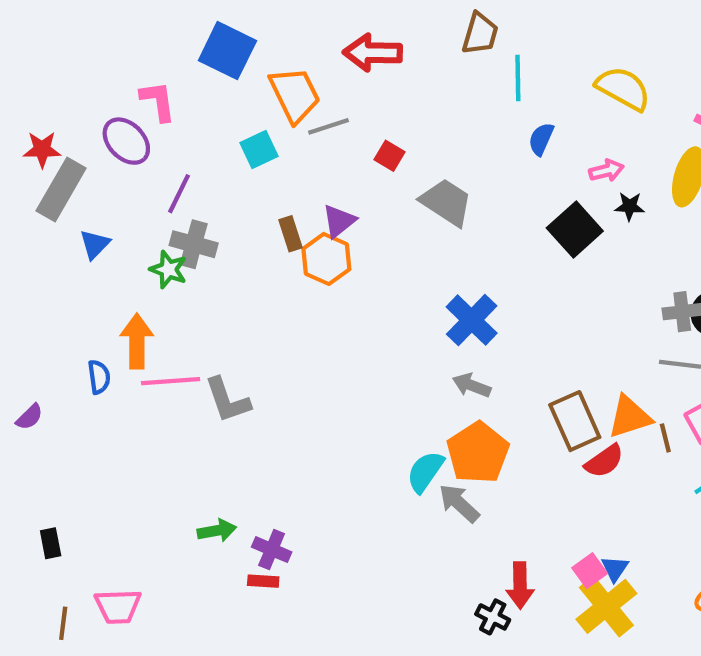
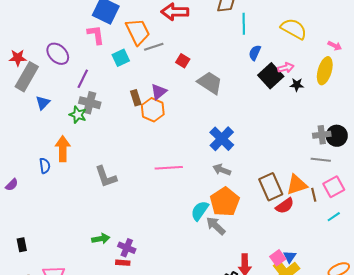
pink L-shape: (158, 101) -> (96, 35), moved
black square: (575, 230) -> (271, 76), moved
pink line: (171, 381) -> (169, 168), moved

